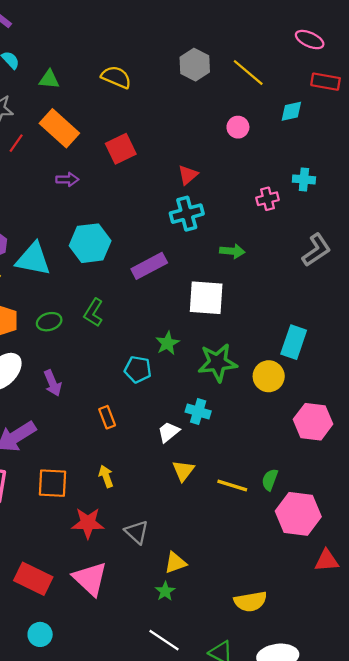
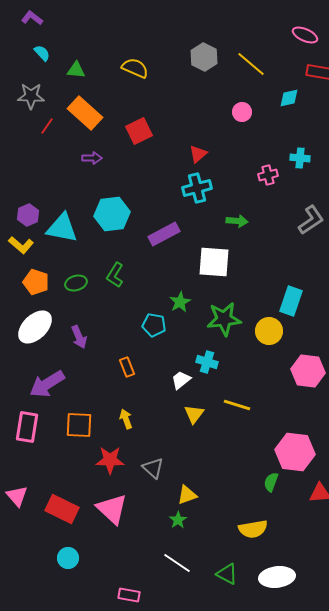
green semicircle: (270, 480) -> (271, 482), moved
yellow line: (232, 485) -> (237, 405), moved

